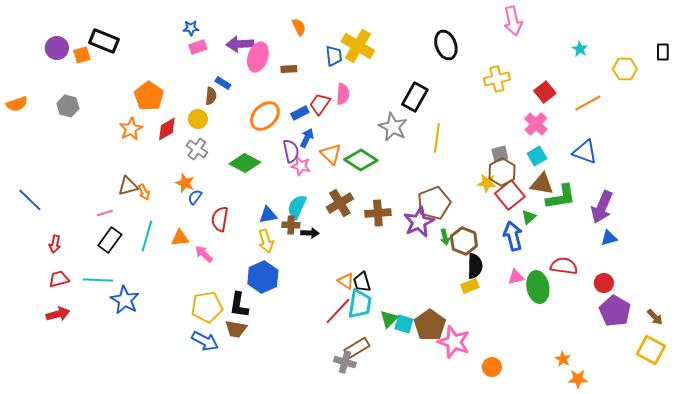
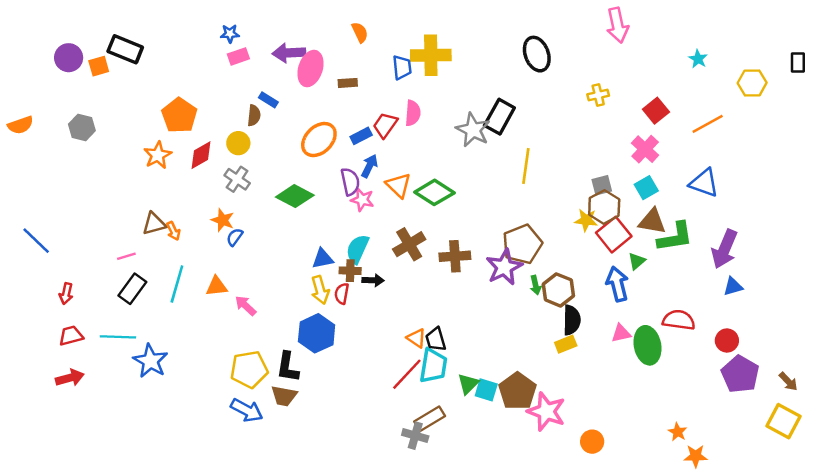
yellow cross: (358, 46) -> (431, 55), turned -32
yellow cross: (497, 79) -> (598, 95), size x0.7
gray star: (393, 127) -> (473, 130), moved
red semicircle: (220, 219) -> (342, 294), moved, size x0.7

